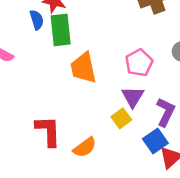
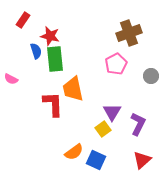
pink pentagon: (139, 63) -> (116, 64), moved
red L-shape: (48, 131) -> (53, 104), moved
blue square: (155, 141) -> (96, 160), moved, turned -30

